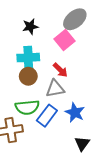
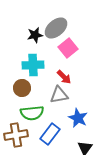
gray ellipse: (75, 19) -> (56, 28), moved
brown circle: (28, 76) -> (22, 88), moved
blue rectangle: (47, 116) -> (50, 134), moved

